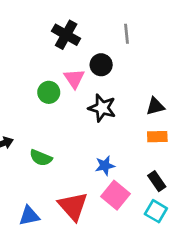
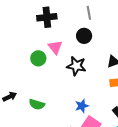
black cross: (66, 35) -> (47, 17), turned -30
black circle: (101, 65) -> (84, 36), moved

